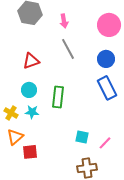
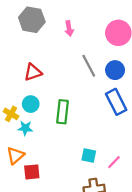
gray line: (68, 49) -> (89, 66), moved
cyan star: (32, 112) -> (25, 128), moved
yellow cross: (11, 113) -> (11, 114), moved

